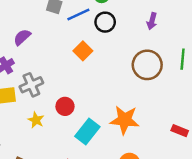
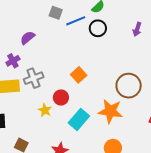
orange square: (83, 51) -> (79, 75), moved
brown circle: (147, 65) -> (129, 86), moved
yellow star: (36, 120) -> (45, 110), moved

